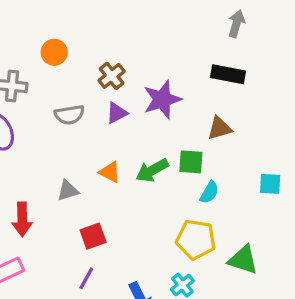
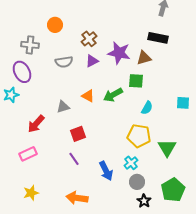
purple star: (162, 100) -> (119, 53), turned 30
brown triangle: (220, 128) -> (144, 58), moved
green square: (191, 162) -> (136, 81), moved
red arrow: (22, 219) -> (36, 124), turned 42
green triangle: (243, 260) -> (167, 148), turned 42
purple line: (86, 278) -> (74, 159), turned -64

